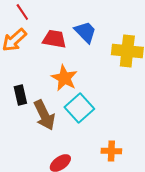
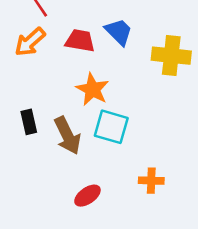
black rectangle: (20, 95) -> (29, 122), moved
cyan square: (79, 108) -> (111, 127), turned -32

